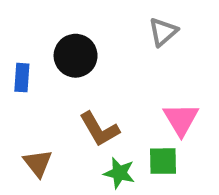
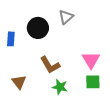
gray triangle: (163, 32) -> (66, 17), moved
green square: (163, 161) -> (93, 82), moved

